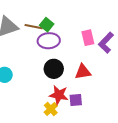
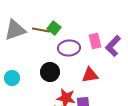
purple ellipse: (49, 41) -> (69, 48), moved
black circle: (54, 69) -> (50, 72), moved

